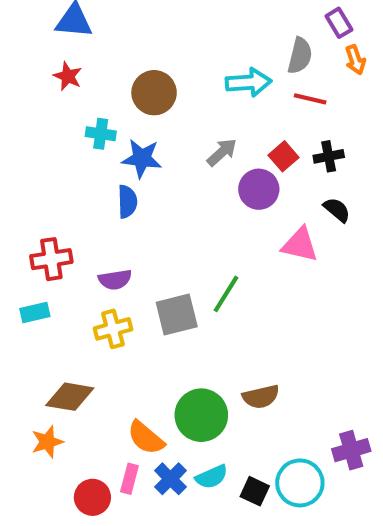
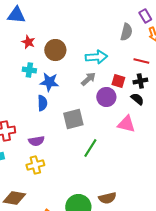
red star: (68, 76) -> (28, 42), moved
cyan arrow: (249, 82) -> (96, 57), moved
red line: (310, 99) -> (141, 61), moved
red square: (283, 156) -> (118, 81), turned -32
black semicircle: (337, 210) -> (137, 99), moved
gray square: (177, 315) -> (73, 119), moved

